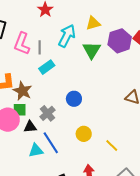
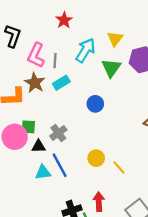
yellow triangle: (93, 23) -> (115, 39), turned -42
brown star: (22, 91) -> (35, 83), moved
blue circle: (74, 99) -> (95, 104), moved
yellow line: (112, 146) -> (119, 167), moved

